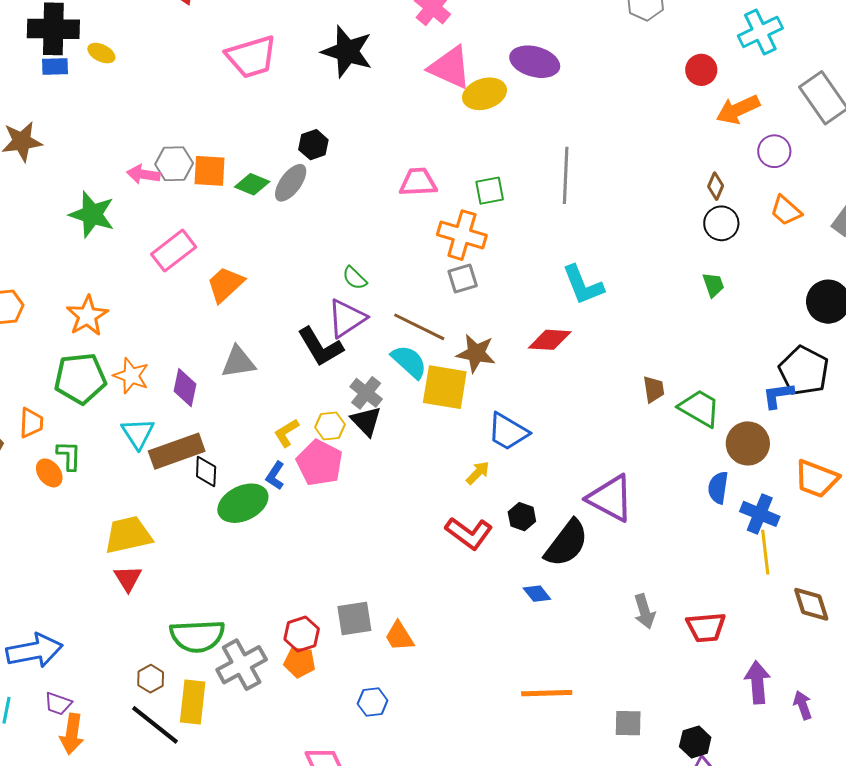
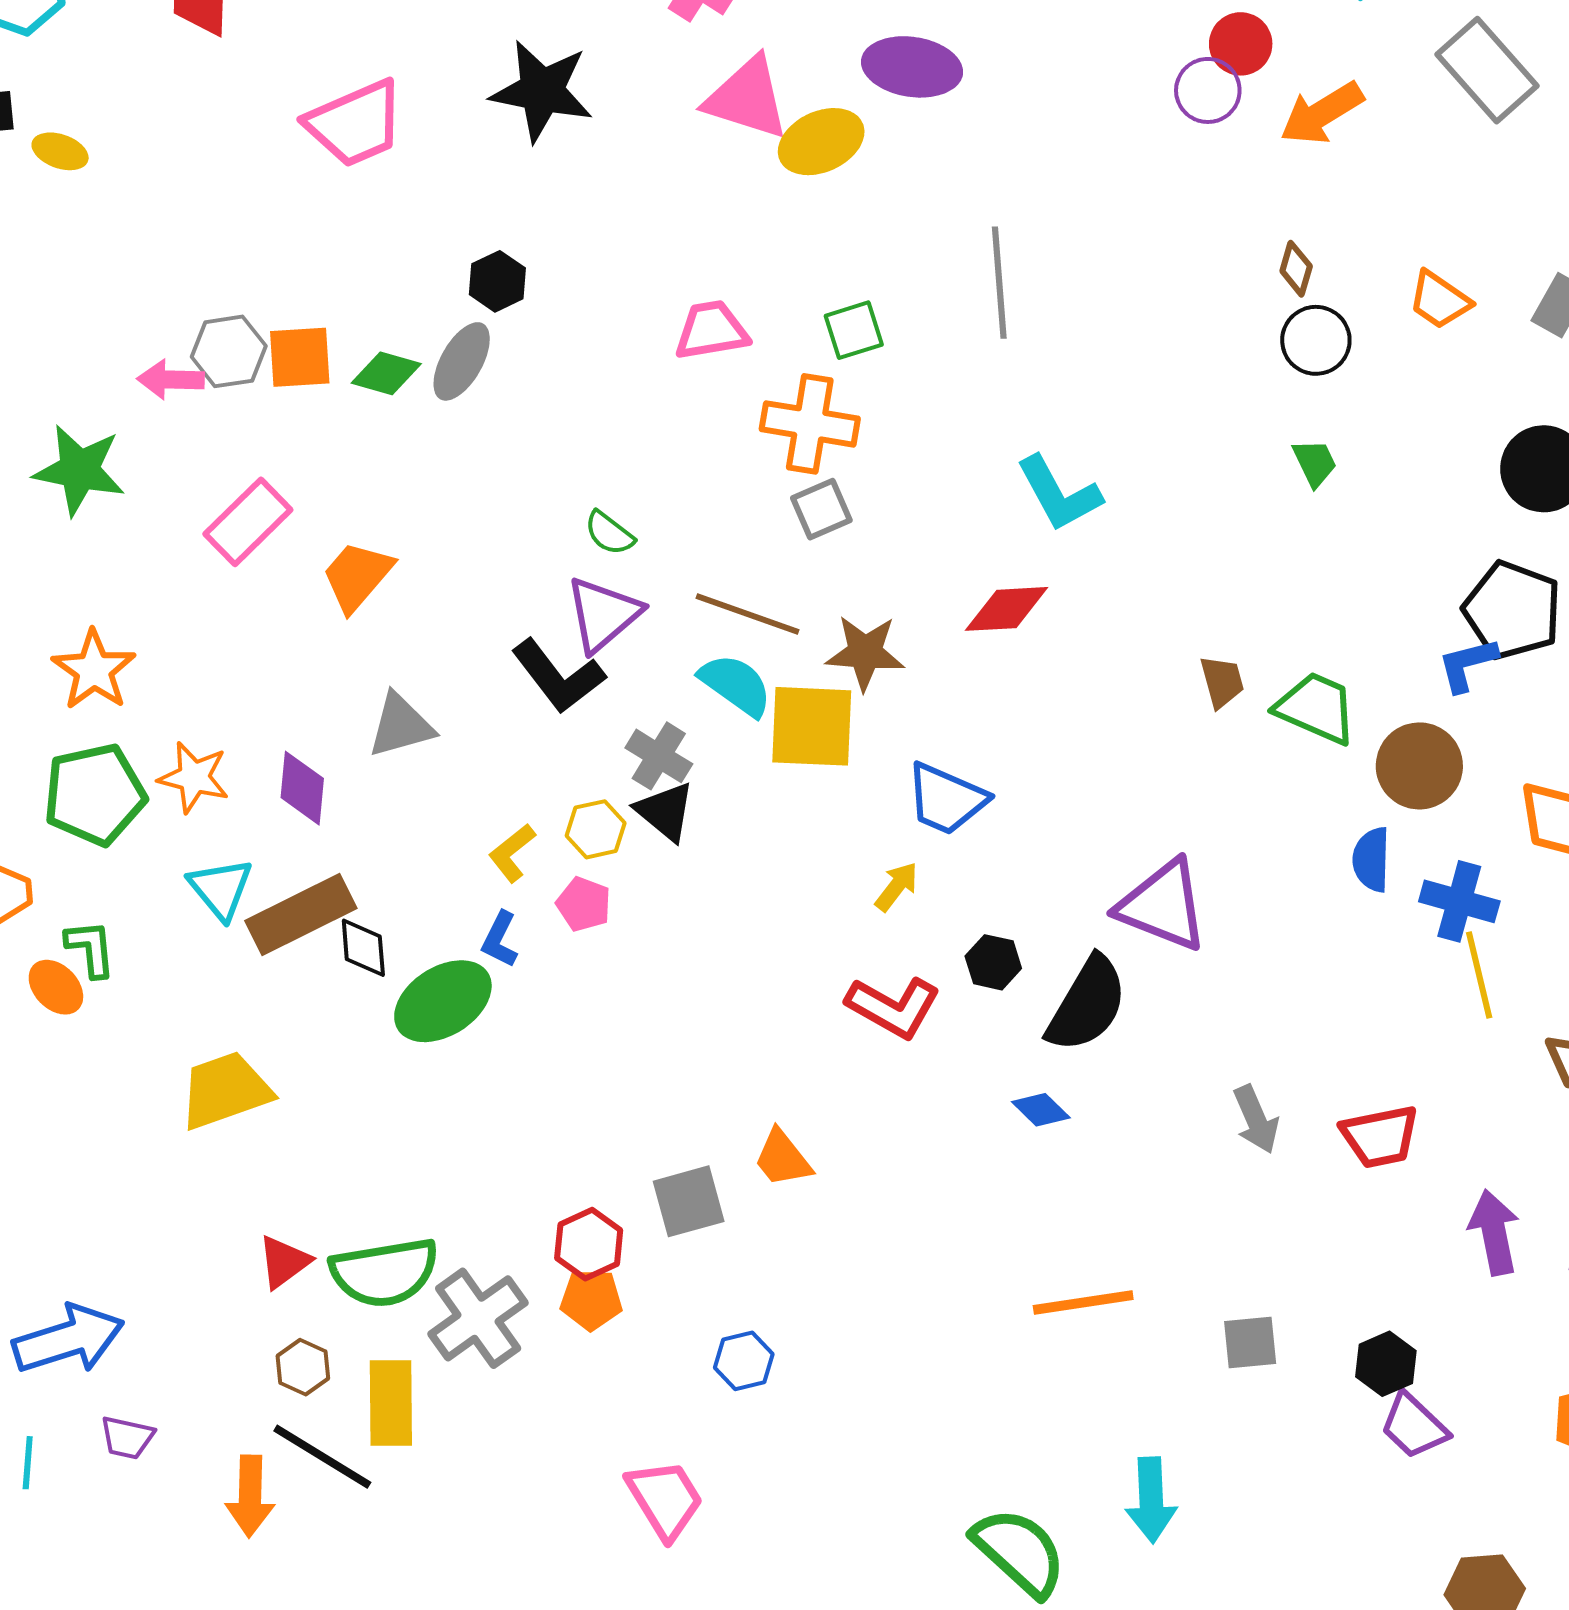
purple circle: (774, 151) -> (1208, 90), moved
pink pentagon: (320, 463) -> (584, 904), size x0.6
red triangle: (128, 578) -> (284, 1262), moved, turned 32
orange trapezoid: (399, 636) -> (783, 1158), moved
orange arrow: (72, 734) -> (250, 1496), moved

